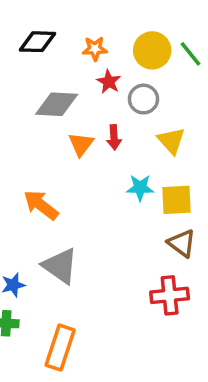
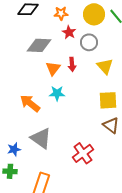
cyan star: (140, 188) -> (57, 93), moved
red cross: (170, 295) -> (83, 153), moved, turned -30

